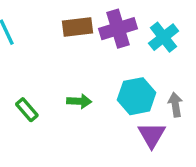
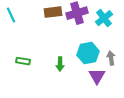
green arrow: (79, 101) -> (60, 64), moved, turned 88
green rectangle: (27, 110) -> (23, 61), turned -40

